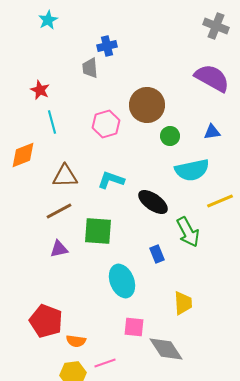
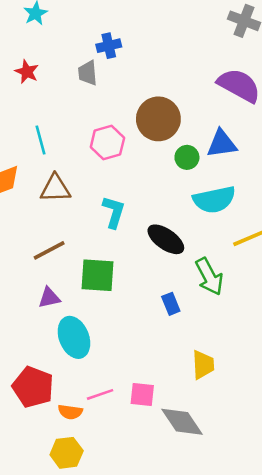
red star: (40, 90) -> (27, 72), moved
blue triangle: (212, 132) -> (222, 144), moved, size x1.5
brown triangle: (65, 176) -> (55, 188), moved
cyan L-shape: (111, 180) -> (114, 212), turned 88
cyan ellipse: (122, 281) -> (74, 337), moved
pink line: (105, 363) -> (100, 394), moved

